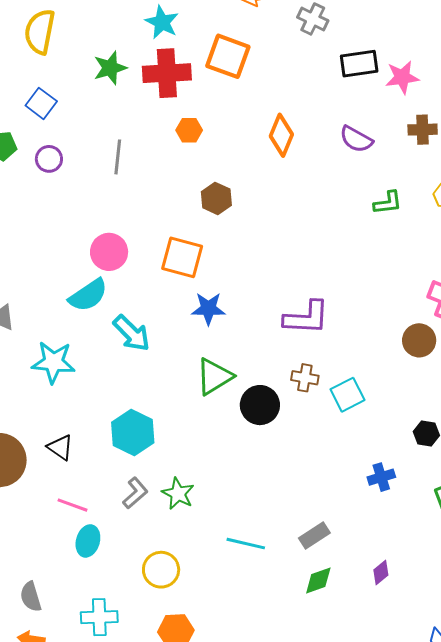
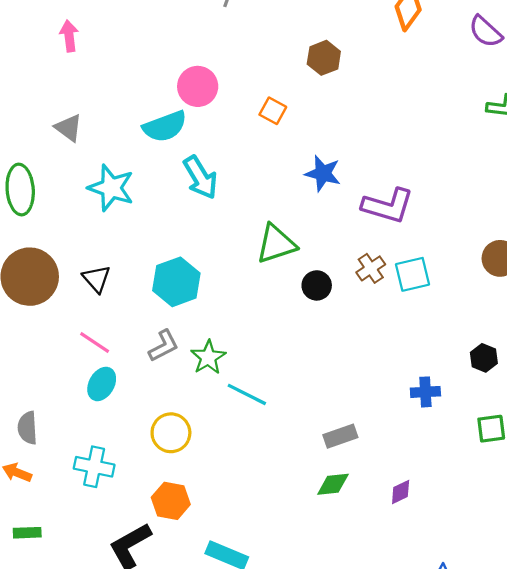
orange square: (182, 257) -> (273, 111), size x0.6
blue star: (208, 309) -> (323, 173), moved
brown cross: (305, 378) -> (371, 268), turned 32
cyan square: (347, 395) -> (413, 274), moved
black circle: (260, 405) -> (317, 285), size x0.7
cyan line: (246, 544) -> (247, 394), moved

